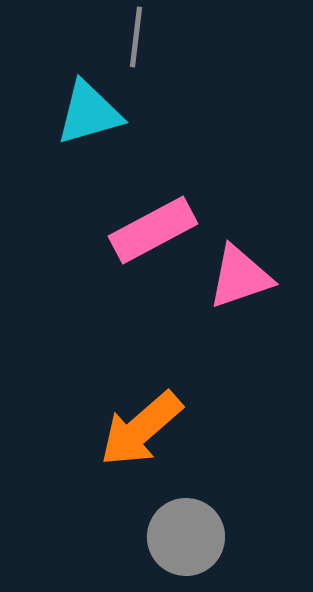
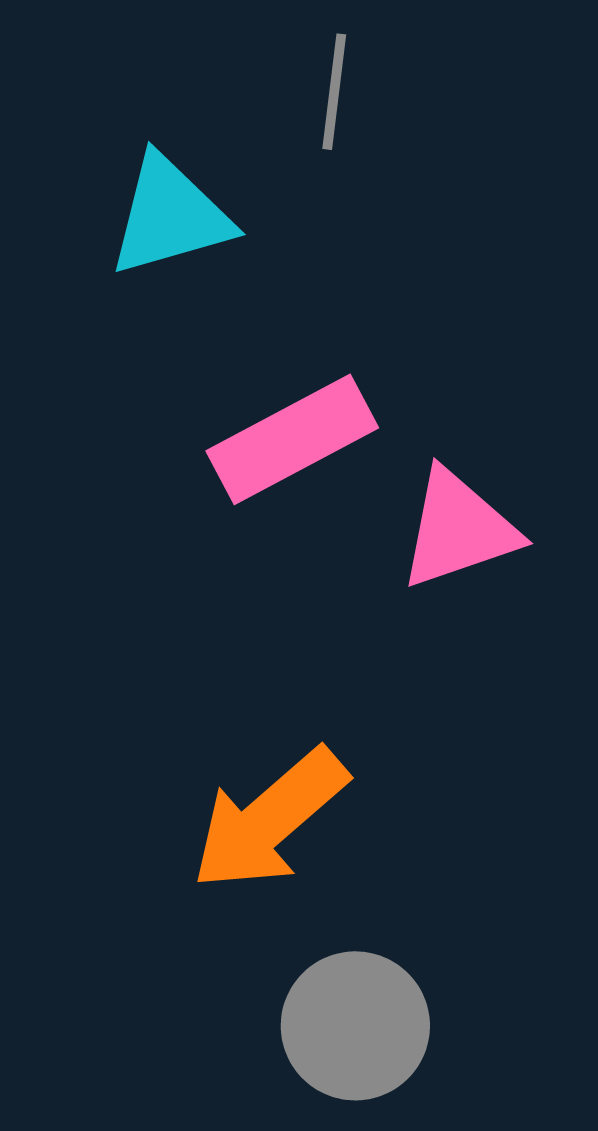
gray line: (136, 37) -> (334, 92), moved

